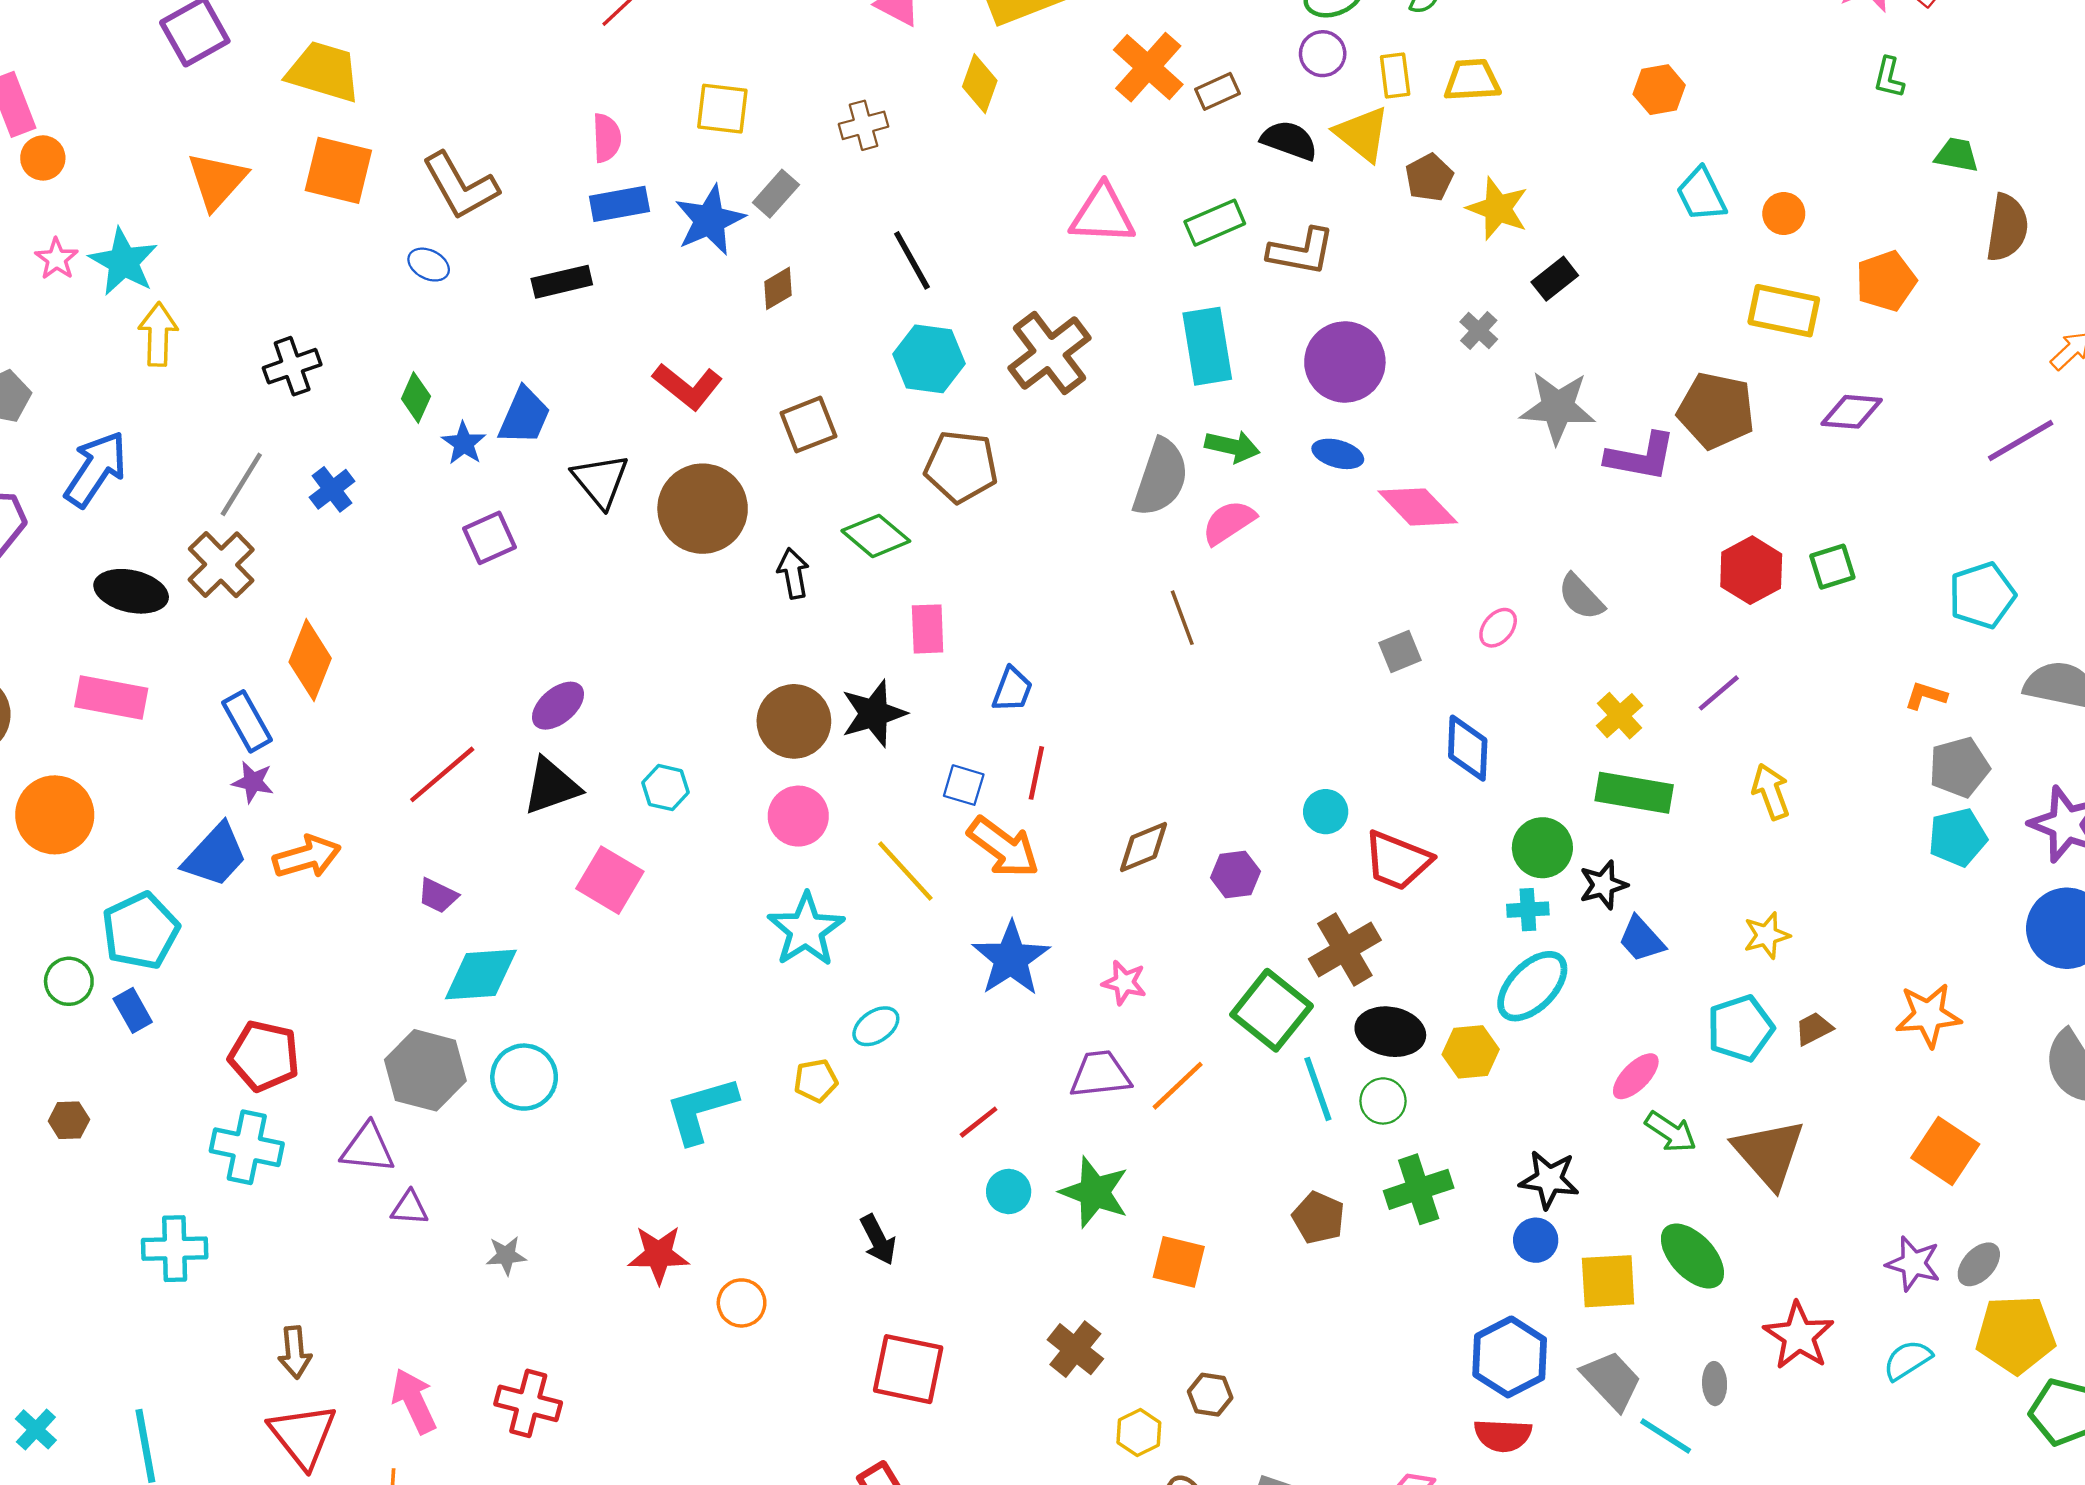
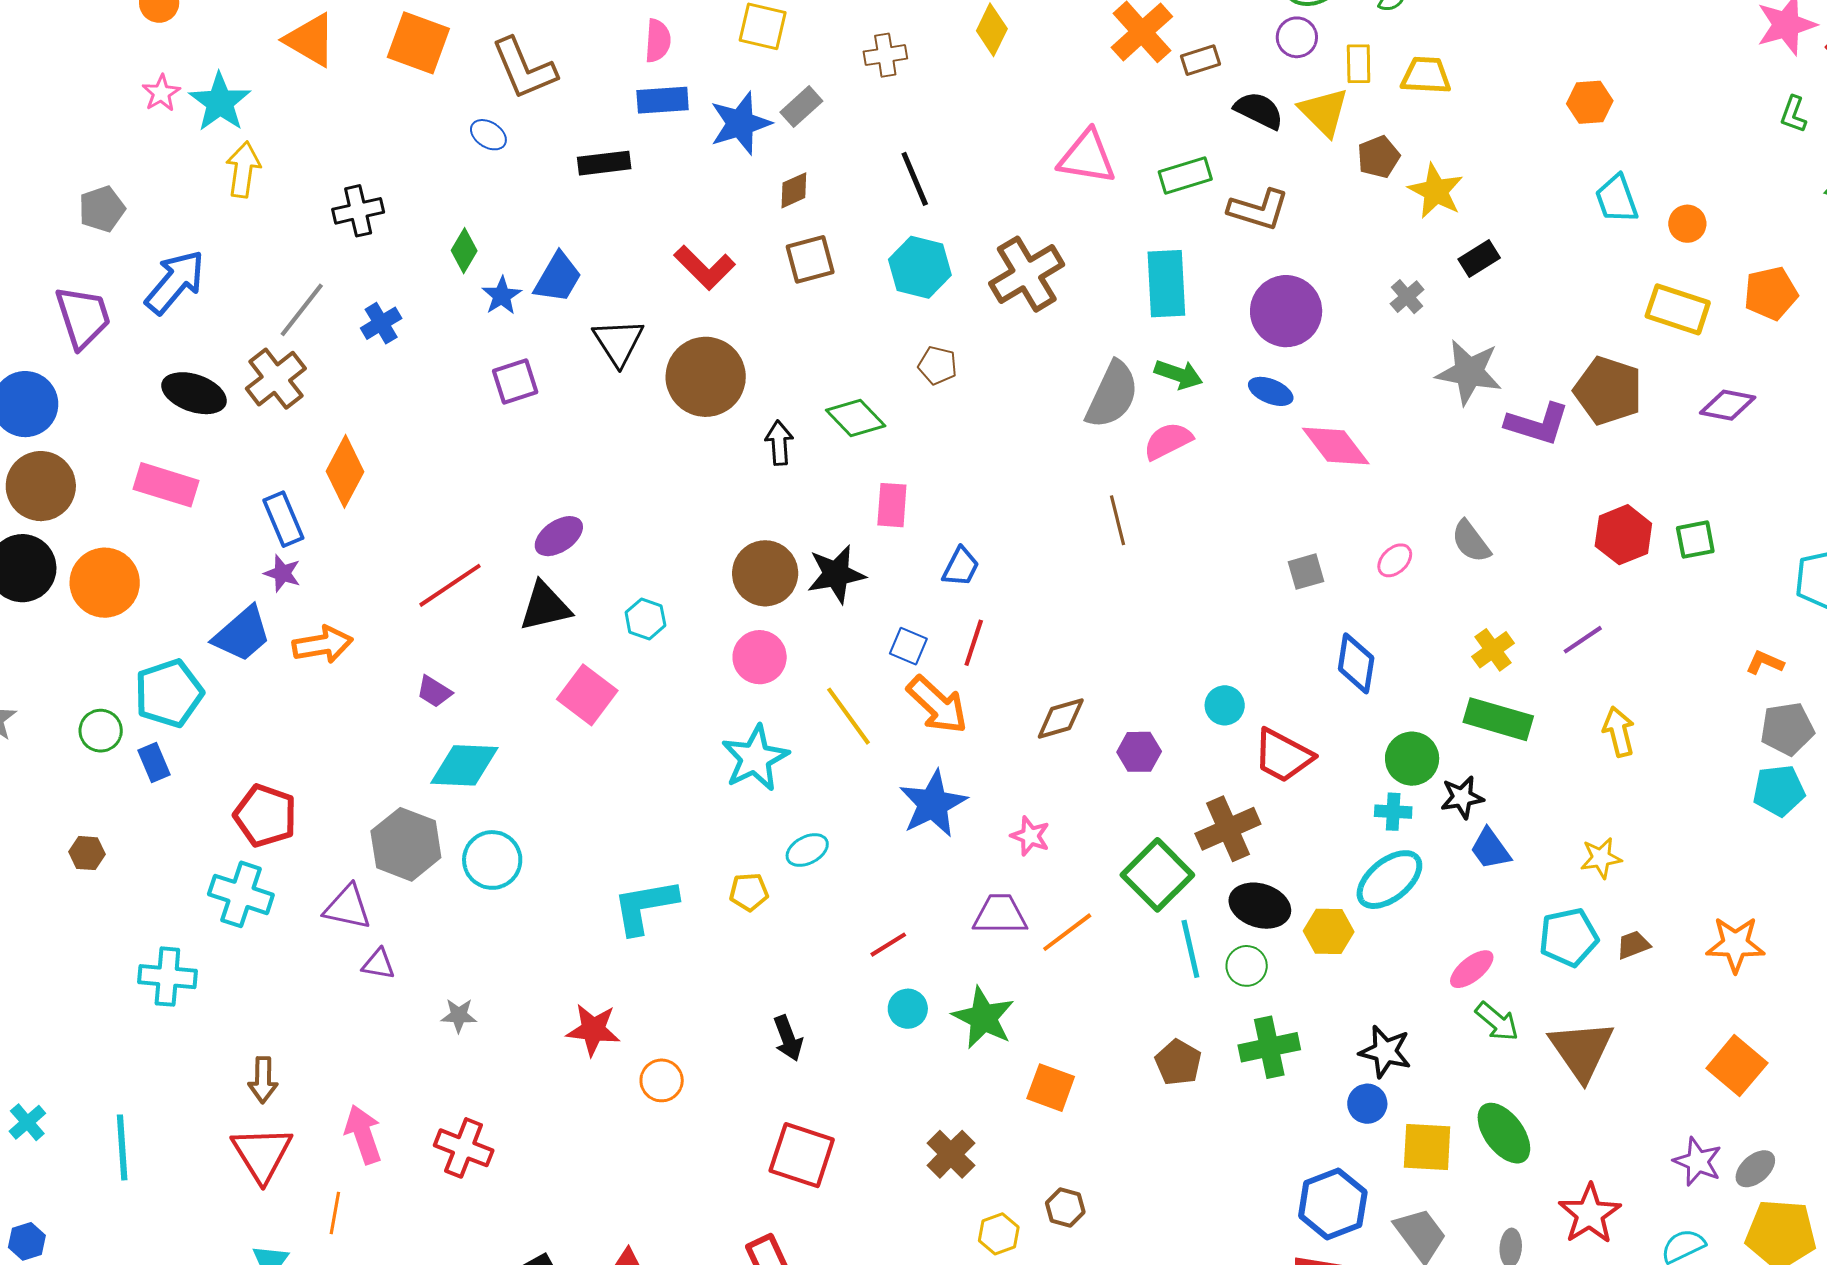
orange triangle: (217, 181) -> (310, 40), turned -48
brown square: (808, 425) -> (810, 259), moved
brown pentagon: (961, 467) -> (938, 365), size x0.6

